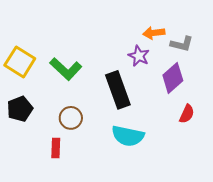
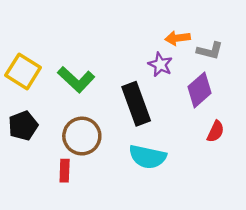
brown circle: (71, 118) -> (82, 136), size x1.4

